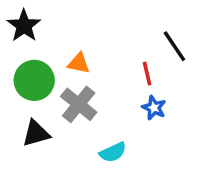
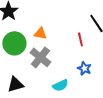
blue star: (154, 108) -> (84, 68), moved
black triangle: (36, 133) -> (15, 84), moved

